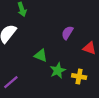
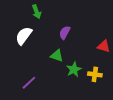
purple semicircle: (67, 33) -> (65, 33), moved

